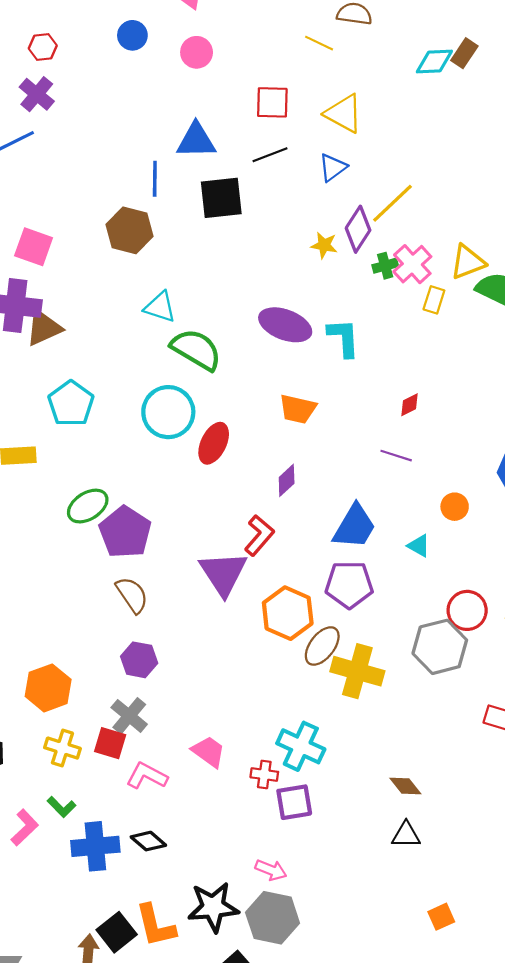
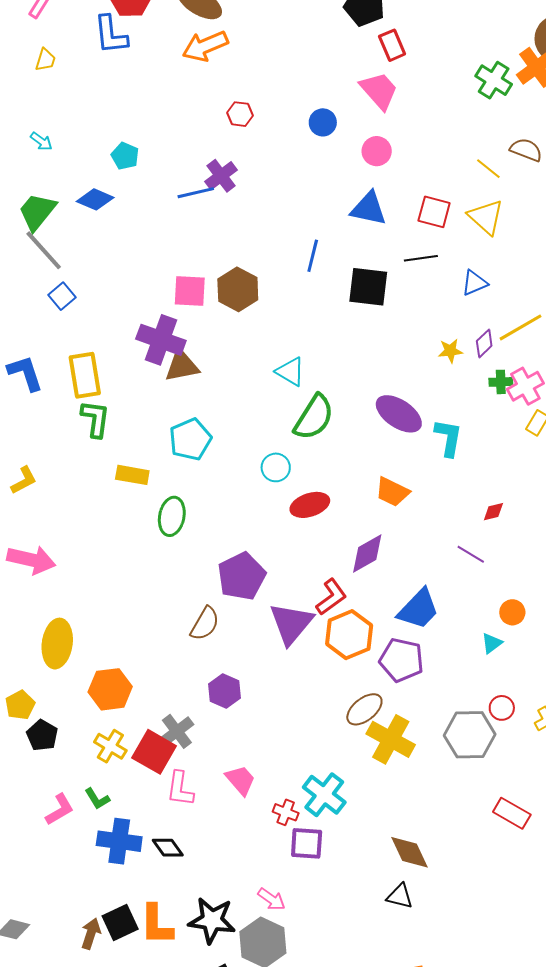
purple cross: (37, 94) -> (221, 176), moved
yellow triangle: (344, 114) -> (486, 217), moved
blue triangle: (196, 141) -> (369, 209), moved
purple diamond: (358, 229) -> (484, 343), size x0.7
brown hexagon: (130, 230) -> (238, 289), moved
yellow star: (324, 245) -> (450, 351), turned -30
pink square: (34, 247) -> (190, 291), turned -30
green semicircle: (196, 350) -> (314, 417), turned 78
cyan circle: (168, 412) -> (276, 467), size x0.6
red ellipse: (214, 443) -> (310, 505), turned 33
purple diamond: (287, 480) -> (367, 554), size x1.4
green ellipse: (88, 506) -> (172, 516), moved, turned -60
purple pentagon: (125, 532) -> (242, 576), moved
cyan triangle: (419, 546) -> (492, 643), moved, turned 40
brown semicircle: (132, 595) -> (205, 624), turned 51
red circle: (467, 610) -> (502, 708), size x0.7
orange hexagon: (288, 613) -> (349, 635), moved
purple hexagon: (139, 660) -> (225, 691), moved
red square: (110, 743) -> (154, 752), size x1.4
pink L-shape: (147, 776) -> (180, 789), turned -123
brown diamond: (405, 786) -> (410, 852), size x1.4

